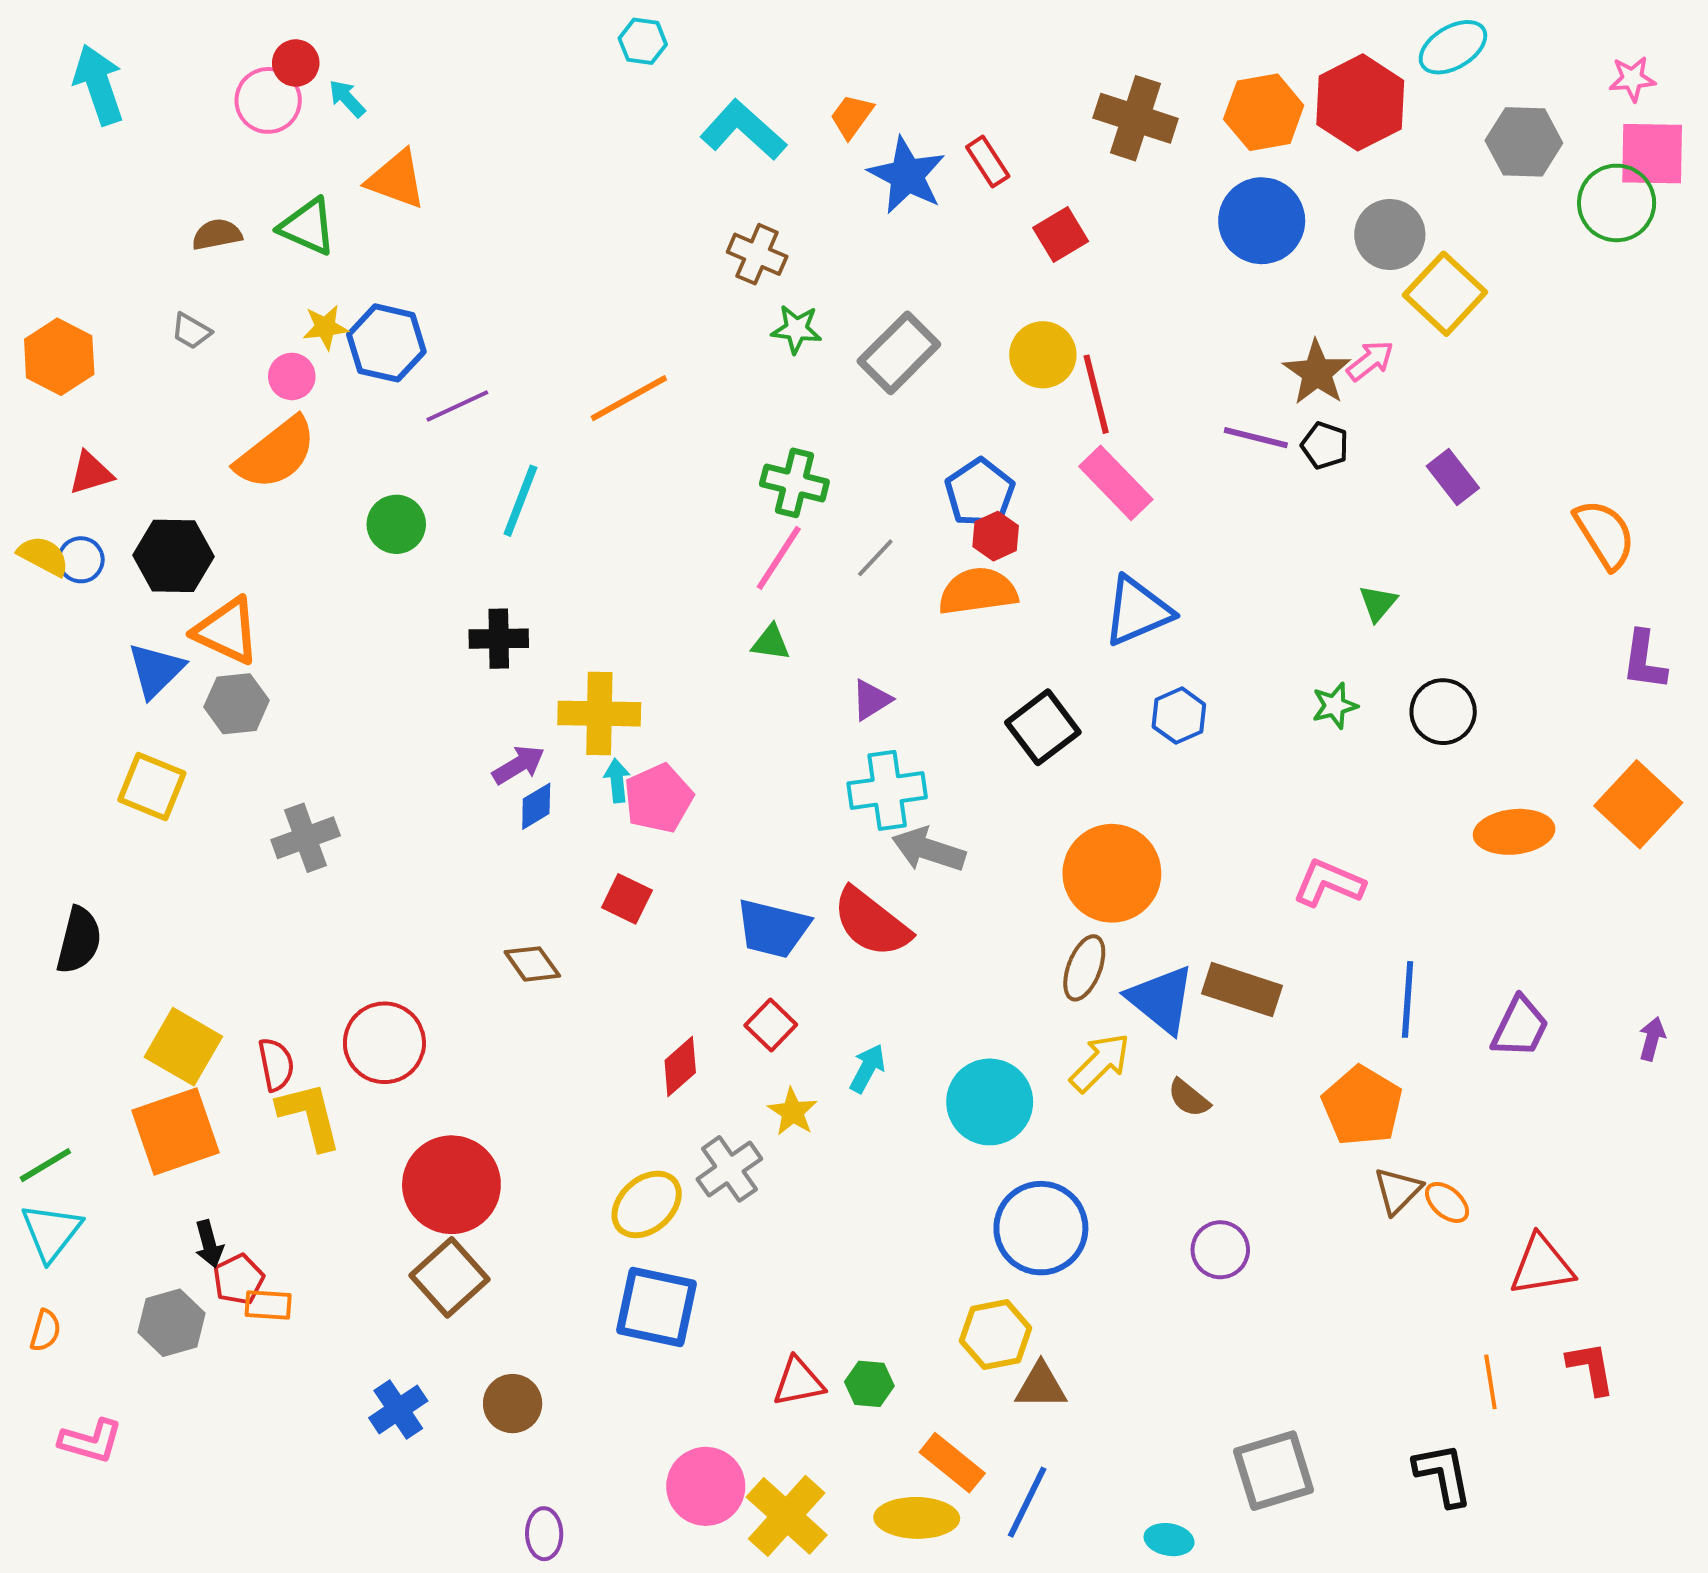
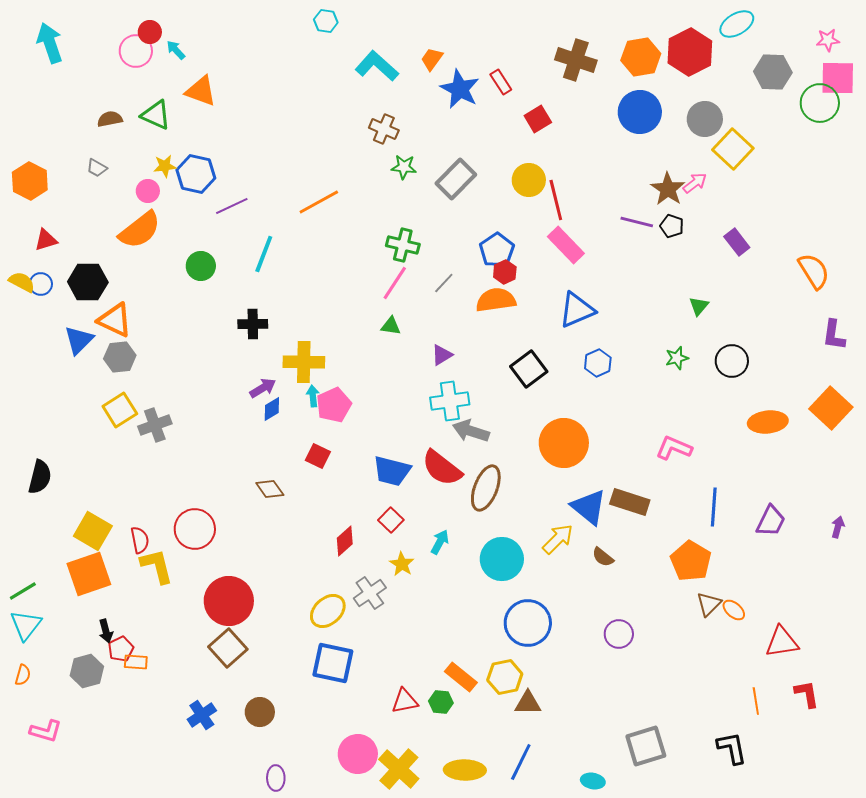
yellow square: (152, 786) -> (120, 410), moved, turned 36
brown ellipse: (1084, 968) -> (486, 488), moved, size x1.4
orange rectangle: (952, 1463) -> (461, 677), moved

